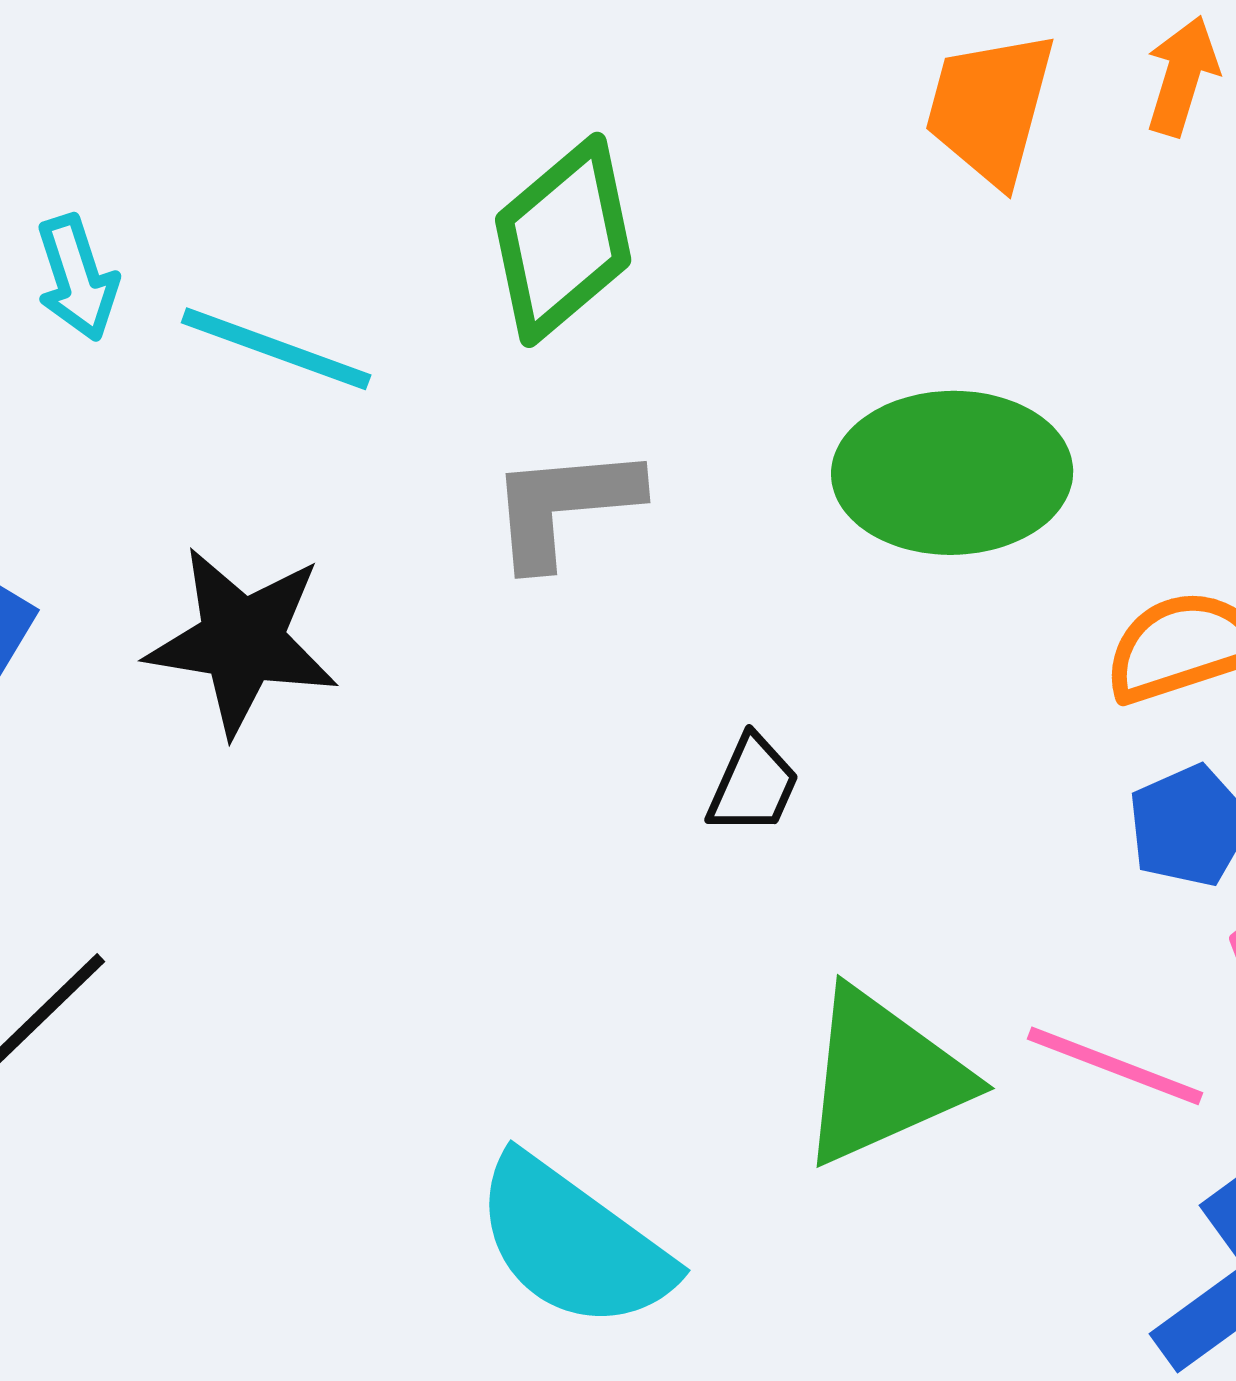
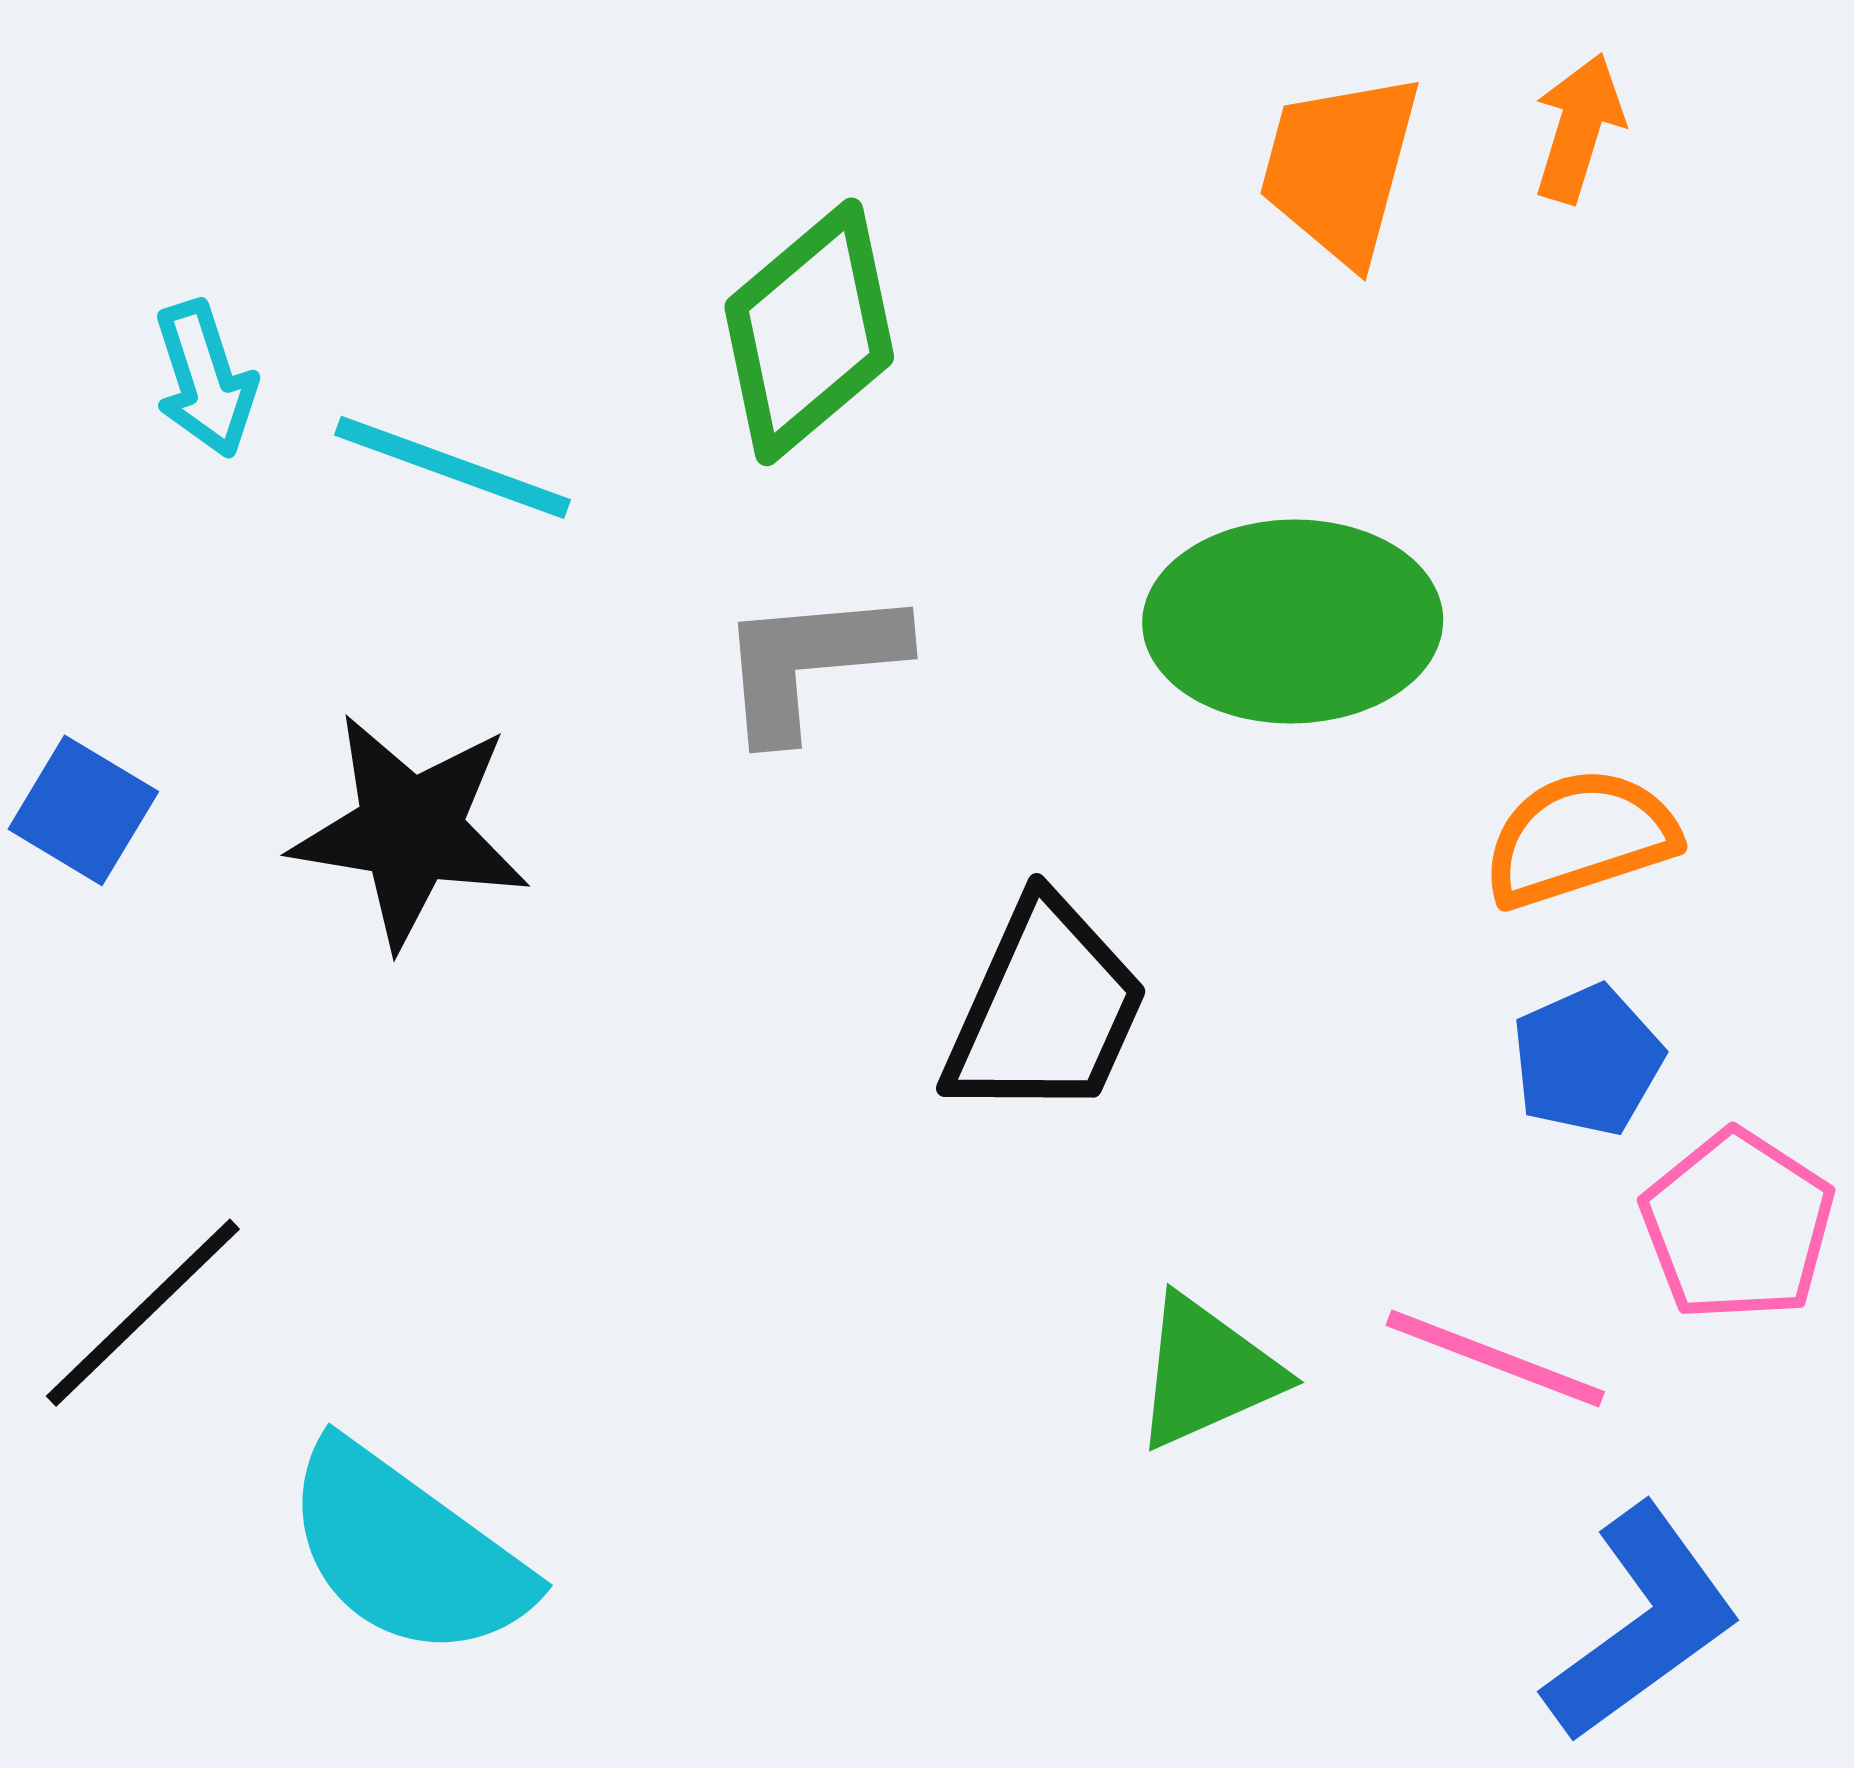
black trapezoid: (753, 785) -> (1045, 1009), size x1.8
green triangle: (883, 1077) -> (1207, 1372), size x0.7
cyan semicircle: (573, 1243) -> (406, 1551), moved

